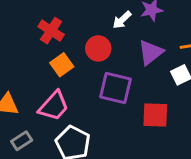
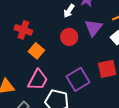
red circle: (98, 48) -> (69, 37), moved
purple square: (115, 88) -> (78, 79), moved, turned -30

